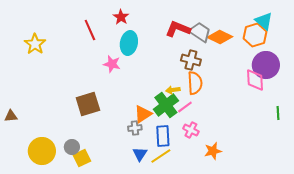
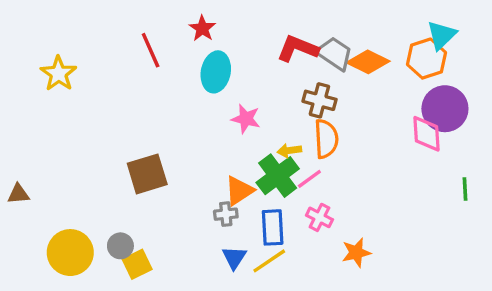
cyan triangle: (264, 21) -> (442, 35), turned 36
pink star: (112, 64) -> (246, 119), moved

